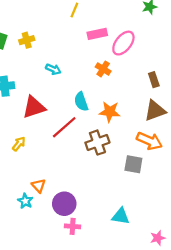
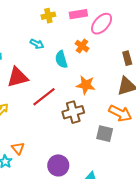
yellow cross: (27, 40) -> (48, 16), moved
cyan semicircle: (81, 102) -> (61, 59), moved
purple circle: (64, 204) -> (58, 165), moved

